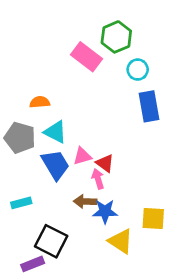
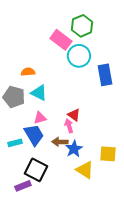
cyan circle: (138, 70) -> (79, 56), moved, size x1.5
pink triangle: (82, 156) -> (40, 118), moved
blue trapezoid: (55, 165) -> (34, 135), moved
blue star: (105, 211) -> (74, 149), turned -30

